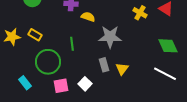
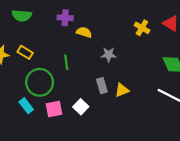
gray star: (110, 37) -> (109, 55), size x0.6
yellow triangle: (122, 69) -> (122, 90), turned 32
cyan rectangle: (25, 83) -> (26, 106), moved

